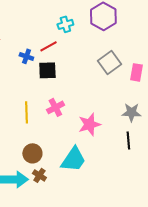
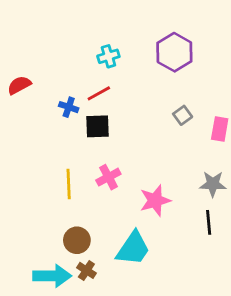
cyan cross: (65, 24) -> (108, 56), moved
gray square: (109, 62) -> (183, 115), size x0.6

